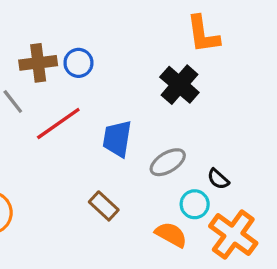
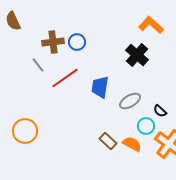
orange L-shape: (203, 34) -> (151, 25), turned 140
brown rectangle: (104, 206) -> (108, 141), moved

